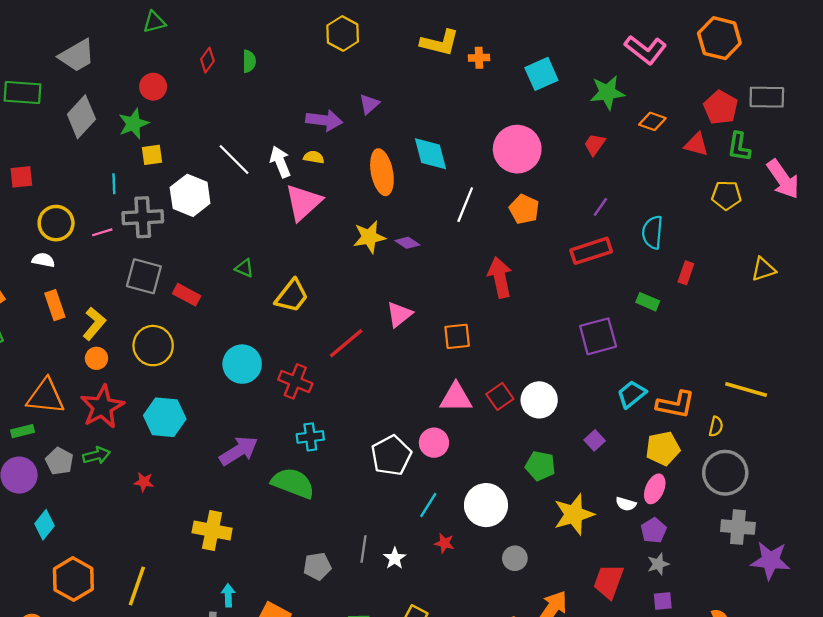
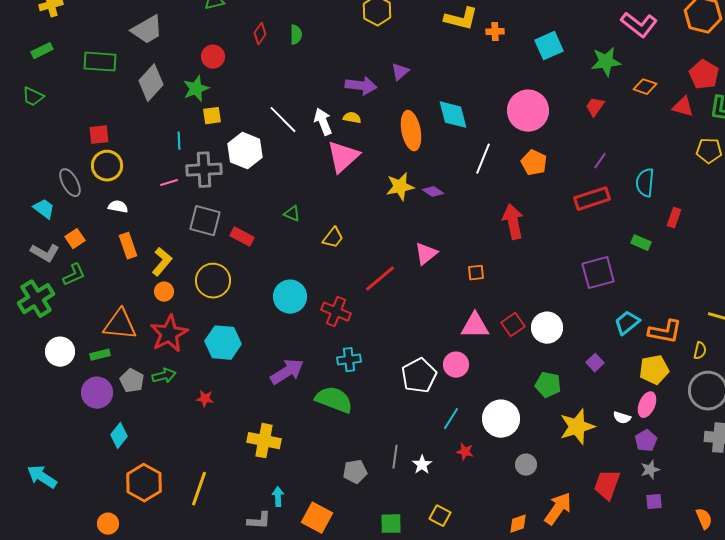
yellow circle: (56, 223) -> (107, 166), moved
yellow trapezoid: (292, 296) -> (333, 238), size x0.7
orange square: (457, 336) -> (476, 273), size x0.7

